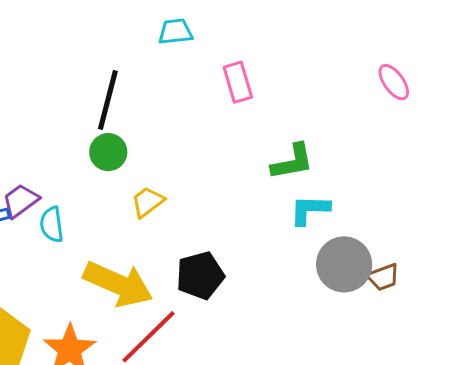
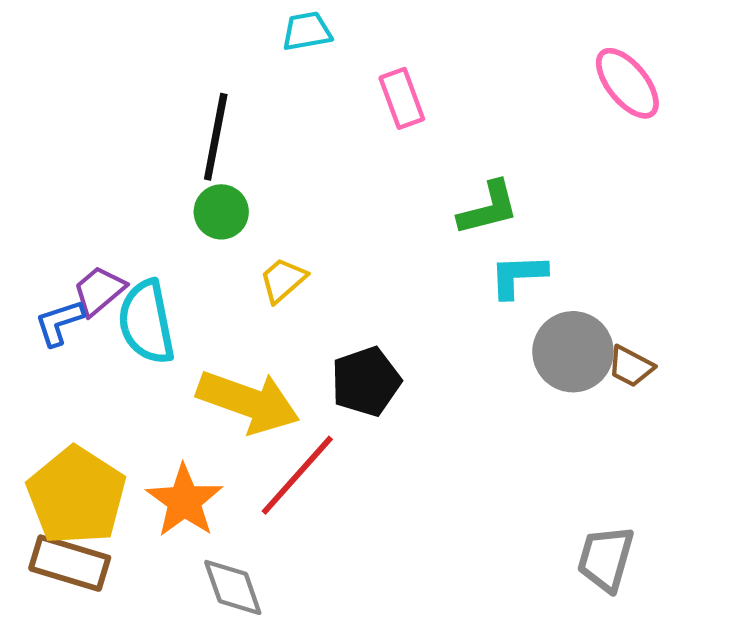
pink ellipse: (394, 82) -> (627, 83), size x1.4
cyan semicircle: (52, 224) -> (146, 322), size x1.6
brown trapezoid: (383, 277) -> (631, 366), turned 52

